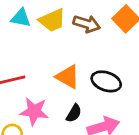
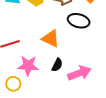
black ellipse: (106, 81) -> (79, 21), moved

